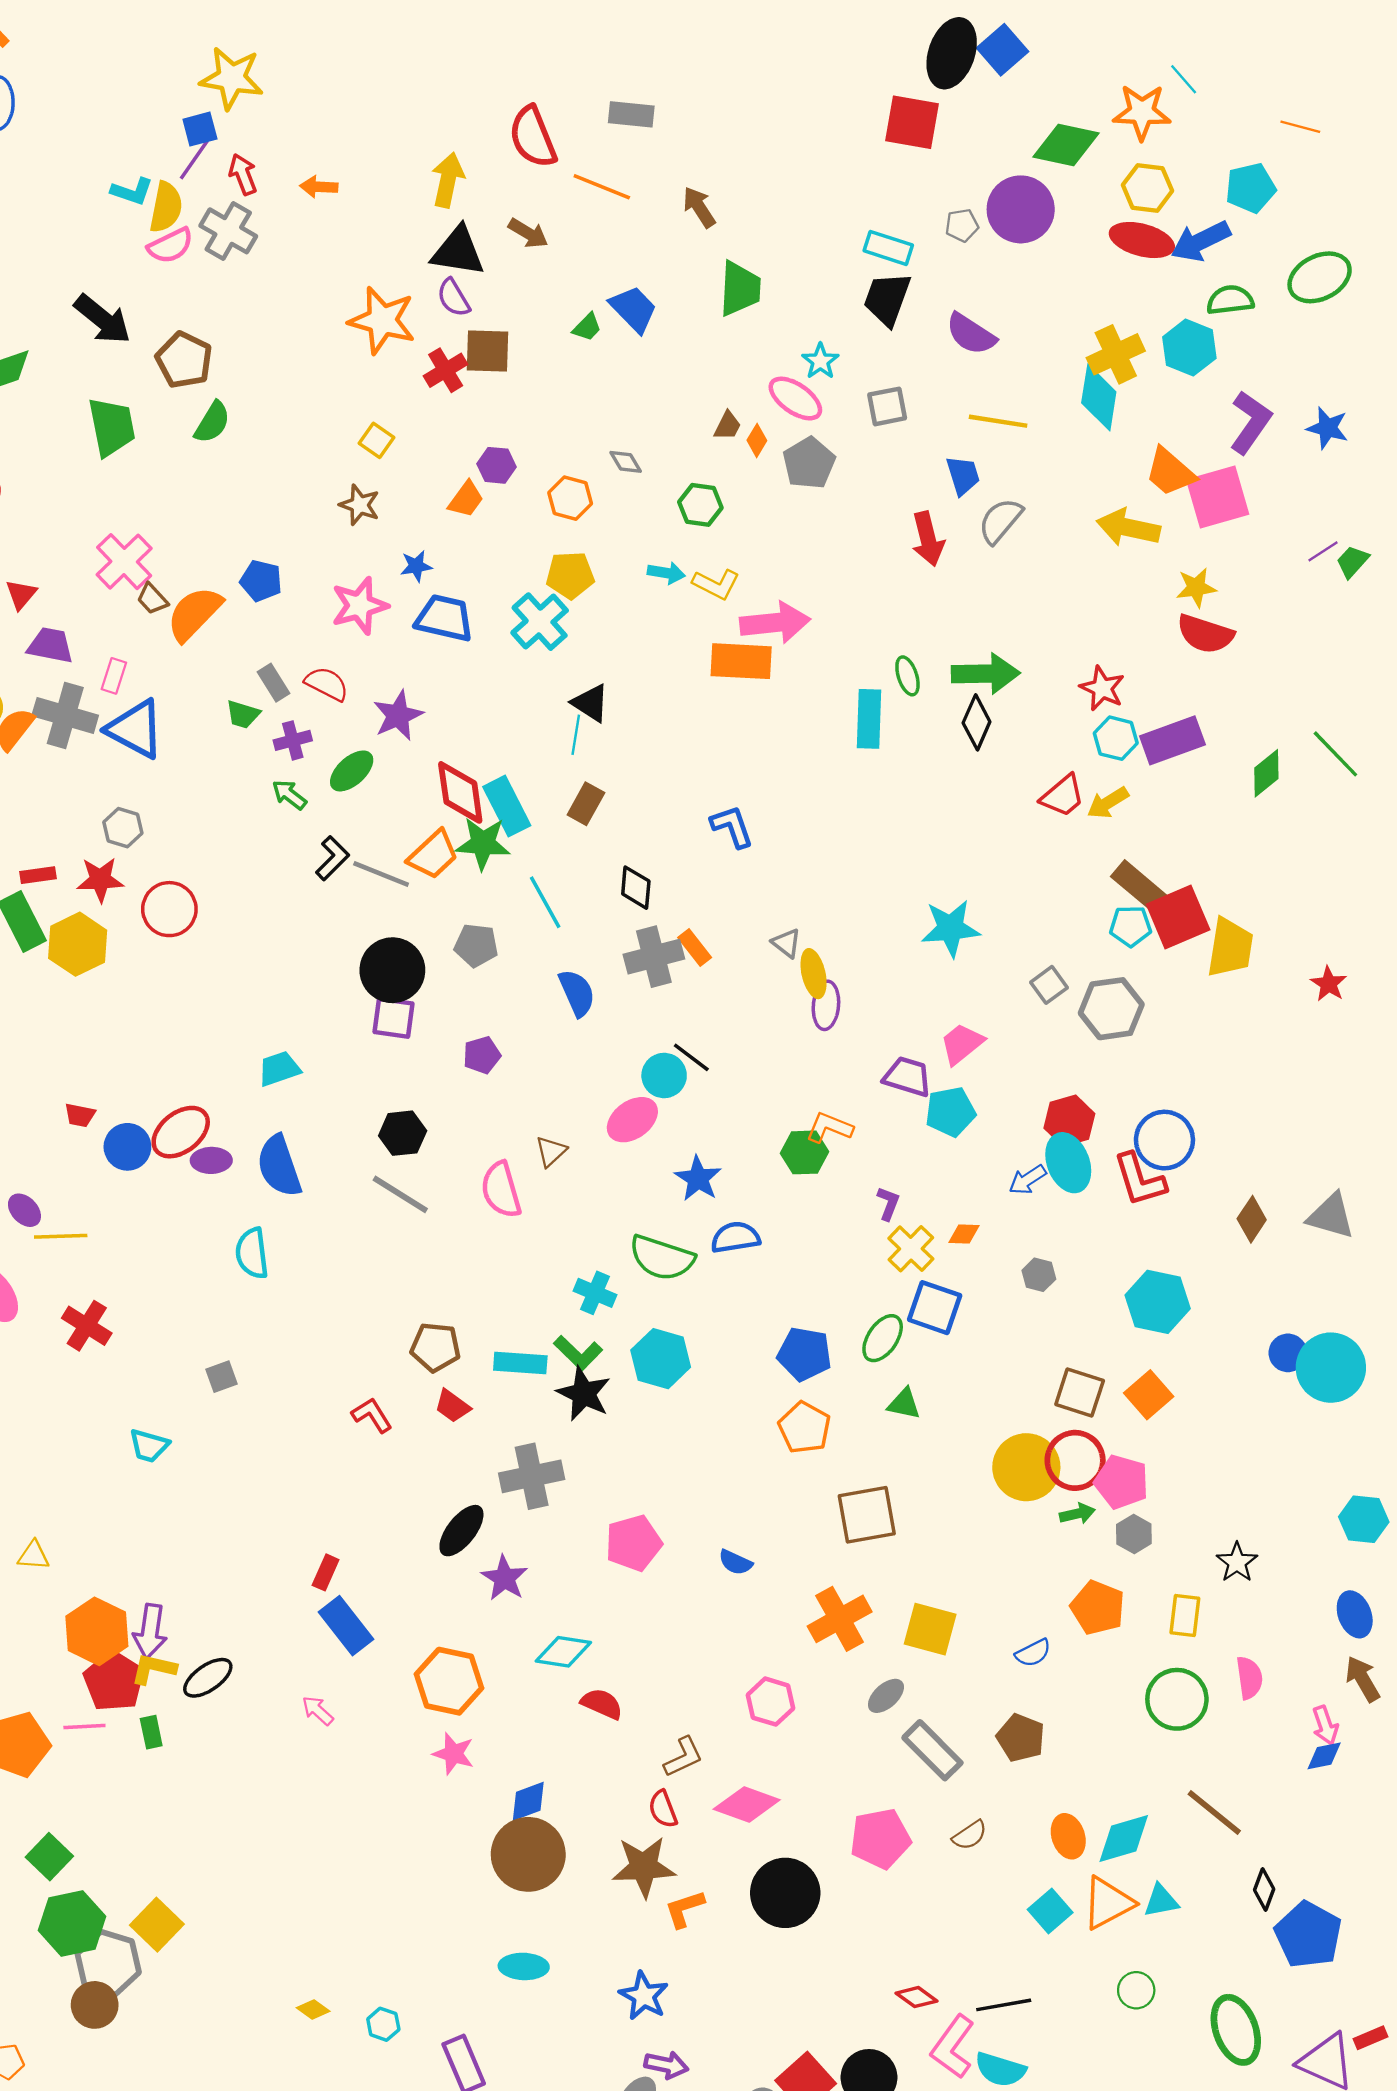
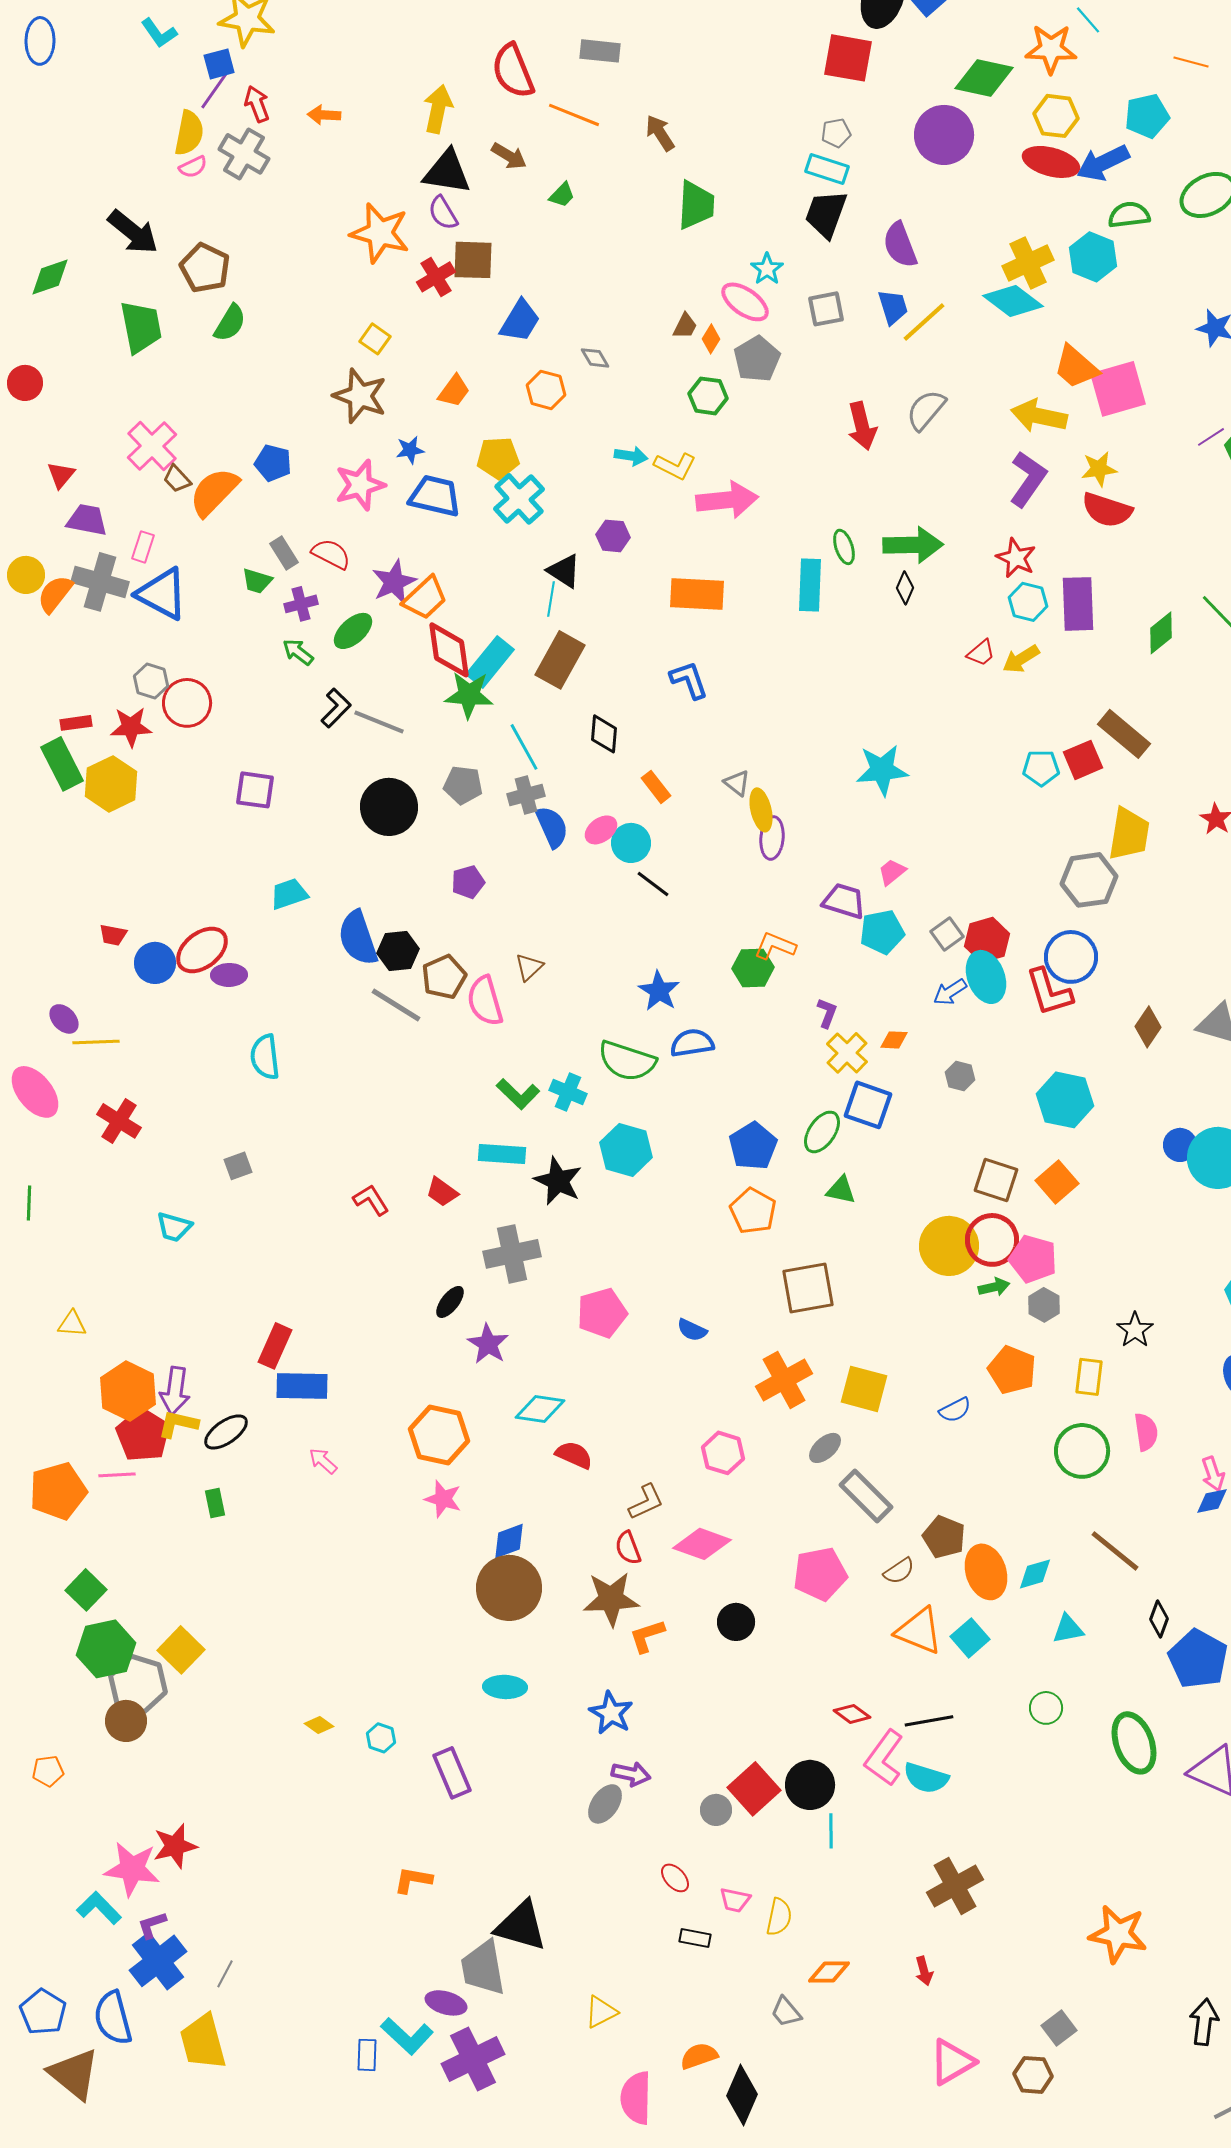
cyan L-shape: (132, 191) -> (159, 33), moved, turned 36
gray pentagon: (962, 225) -> (836, 133), moved
pink semicircle: (170, 246) -> (193, 167), size x0.7
blue trapezoid: (634, 309) -> (520, 321), moved, turned 75
green trapezoid: (587, 327) -> (562, 195), moved
purple semicircle: (971, 334) -> (900, 245), turned 36
cyan diamond: (1099, 397) -> (1013, 301), turned -62
yellow line: (998, 421) -> (924, 322), turned -51
purple L-shape: (1251, 422) -> (1028, 479), moved
purple hexagon: (497, 465) -> (613, 536), moved
blue trapezoid: (963, 475) -> (893, 307), moved
brown star: (360, 505) -> (360, 396), size x1.5
green hexagon: (700, 505) -> (708, 396), moved
yellow pentagon: (570, 575) -> (498, 458), moved
orange rectangle: (741, 661) -> (697, 594), moved
black diamond: (977, 722) -> (905, 588), size x0.7
purple rectangle: (1172, 740) -> (1078, 604), turned -72
red trapezoid: (1063, 796) -> (981, 653), size x0.7
brown rectangle: (586, 804) -> (560, 660), size x1.5
cyan rectangle: (507, 806) -> (490, 662), turned 66
orange trapezoid: (433, 855) -> (425, 598), moved
brown rectangle: (1141, 888) -> (1124, 734), moved
red circle: (169, 909) -> (187, 703), moved
red square: (1178, 917) -> (1083, 760), size x0.7
yellow trapezoid: (1230, 948) -> (1129, 834), moved
gray cross: (654, 957) -> (526, 795), moved, size x0.7
gray square: (1049, 985) -> (947, 934), moved
gray hexagon: (1111, 1009) -> (1089, 880), moved
purple square: (394, 1018) -> (255, 790), moved
pink trapezoid: (962, 1044) -> (892, 872), size x0.7
cyan circle: (664, 1076) -> (631, 843), moved
pink ellipse: (632, 1120) -> (601, 830), moved, size x0.7
blue semicircle: (279, 1166) -> (358, 938), moved
brown pentagon: (435, 1347) -> (444, 977), moved, turned -30
green L-shape: (578, 1353) -> (518, 1094), moved
blue pentagon: (804, 1354) -> (753, 1146), turned 30
black ellipse: (461, 1531) -> (450, 1302), size x0.7
red rectangle: (326, 1572) -> (275, 1346), moved, size x1.4
blue rectangle: (346, 1626) -> (302, 1386), moved, turned -51
green rectangle: (151, 1732) -> (215, 1503), moved
brown pentagon: (1021, 1738) -> (944, 1537), moved
orange ellipse: (1068, 1836) -> (986, 1572), size x1.4
cyan diamond: (1124, 1839) -> (1035, 1574), size x0.7
black circle: (785, 1893) -> (736, 1622), size x0.6
orange triangle: (1108, 1903) -> (919, 1631), moved, turned 50

